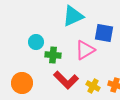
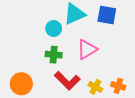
blue square: (104, 33) -> (107, 15), moved
cyan circle: (36, 42) -> (54, 29), moved

